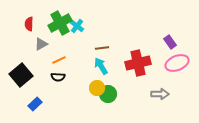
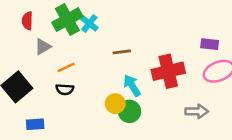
purple rectangle: (170, 42) -> (210, 44), turned -48
cyan arrow: (101, 66) -> (132, 85), moved
blue rectangle: (35, 104) -> (35, 124), turned 40

